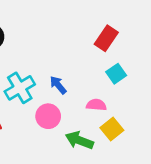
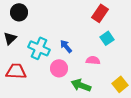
cyan cross: (20, 88) -> (39, 48), turned -35
yellow square: (112, 129) -> (120, 84), moved

